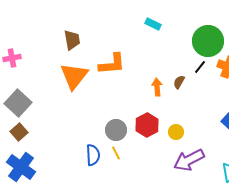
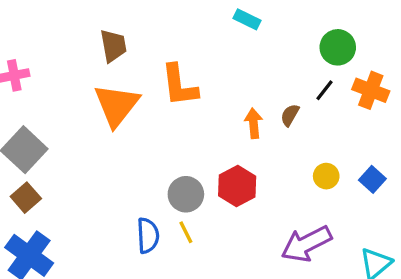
green circle: (208, 41) -> (338, 47), size x0.7
orange L-shape: (112, 64) -> (179, 85), turned 88
yellow circle: (176, 132) -> (326, 176), moved

